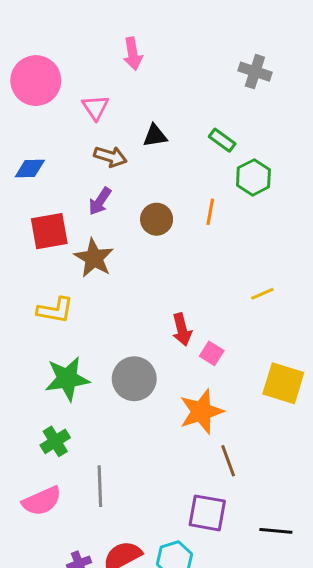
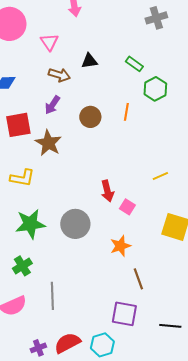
gray cross: (255, 72) -> (156, 18), turned -35
yellow line: (262, 294) -> (160, 176), moved
orange star: (201, 412) -> (120, 246), size x0.7

